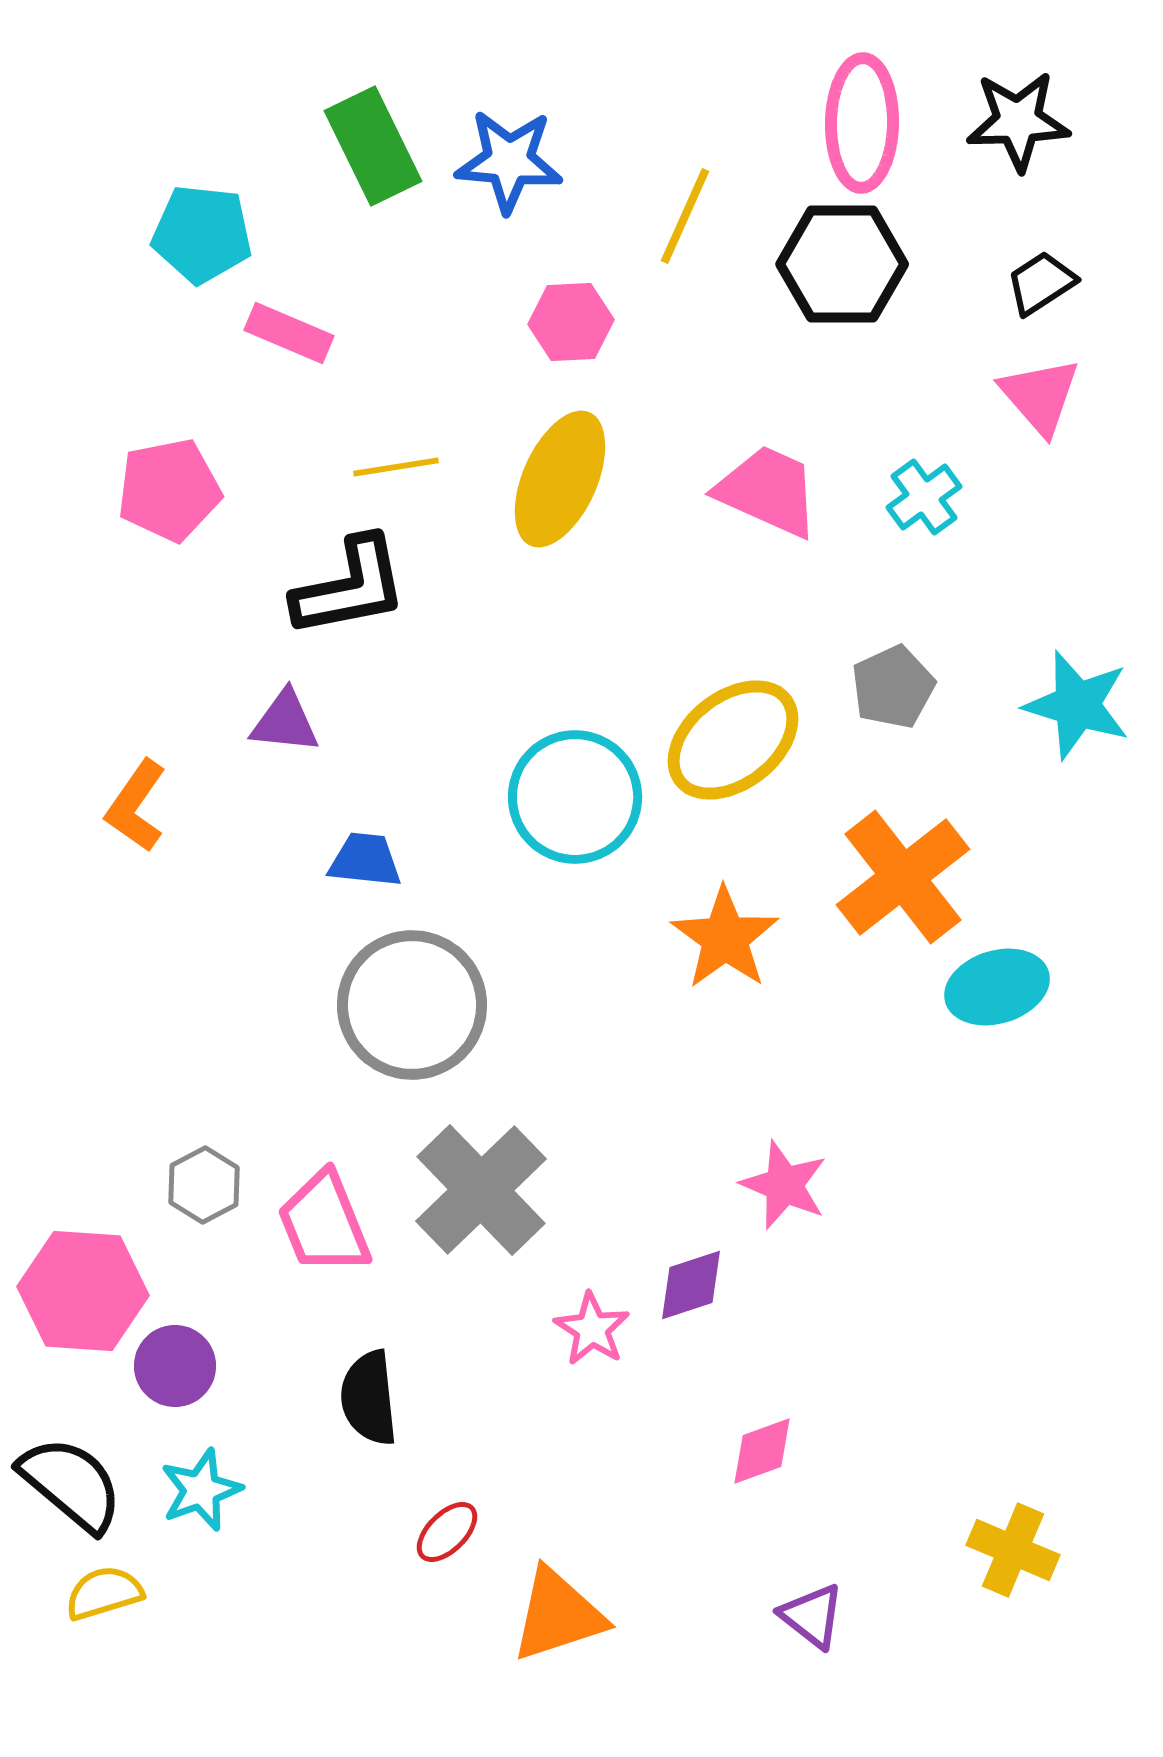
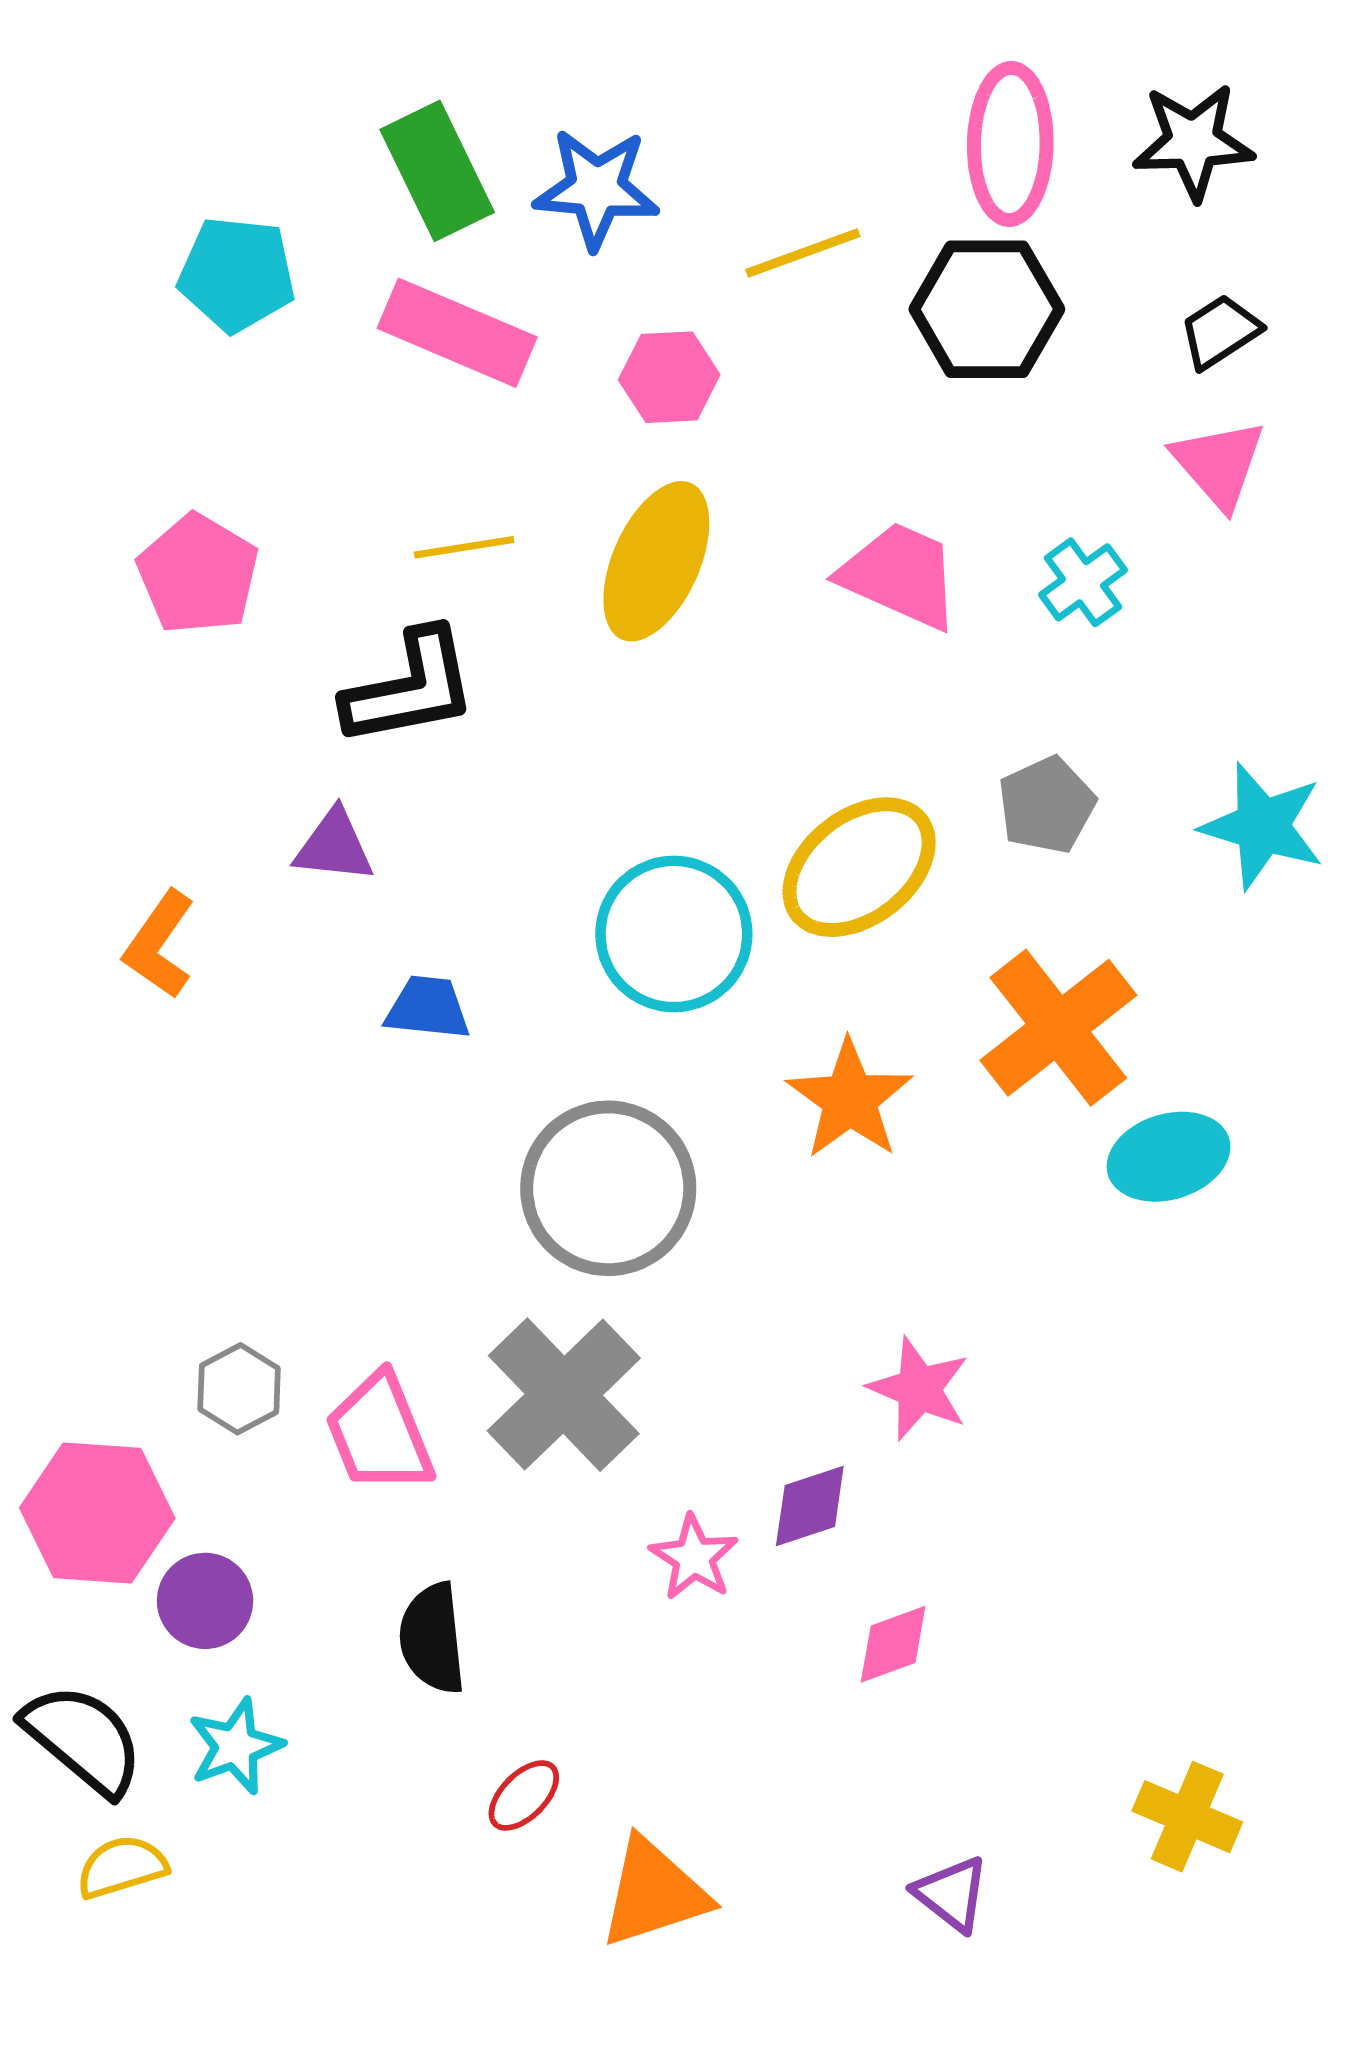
yellow line: (685, 216) -> (803, 253), turned 46
pink rectangle: (289, 333) -> (457, 333), moved, size x1.5
pink pentagon: (169, 490) -> (198, 574), turned -30
gray circle: (412, 1005) -> (608, 1188), moved
pink diamond: (762, 1451) -> (893, 1644), moved

